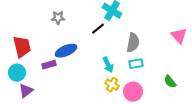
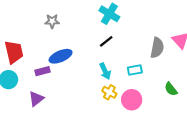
black line: (98, 29) -> (106, 41), moved
gray semicircle: (133, 43) -> (157, 48), moved
purple triangle: (26, 91) -> (36, 99), moved

